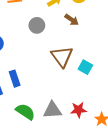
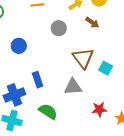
gray triangle: (52, 110) -> (73, 87), moved

